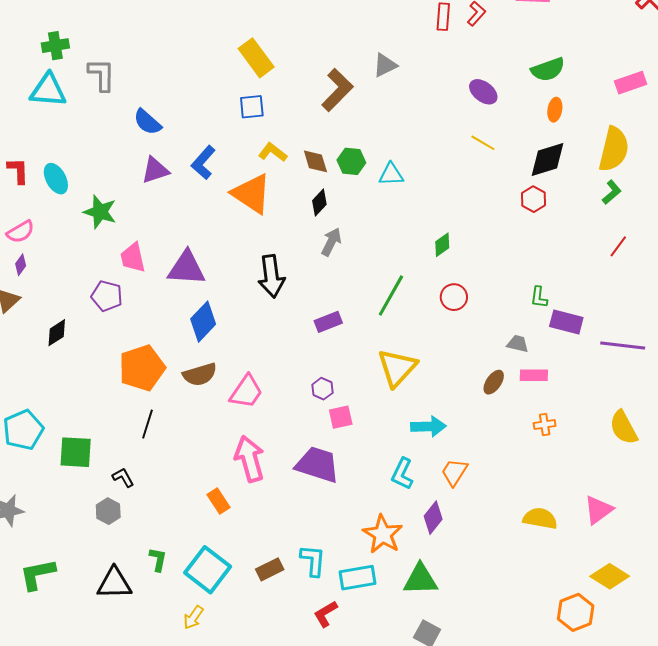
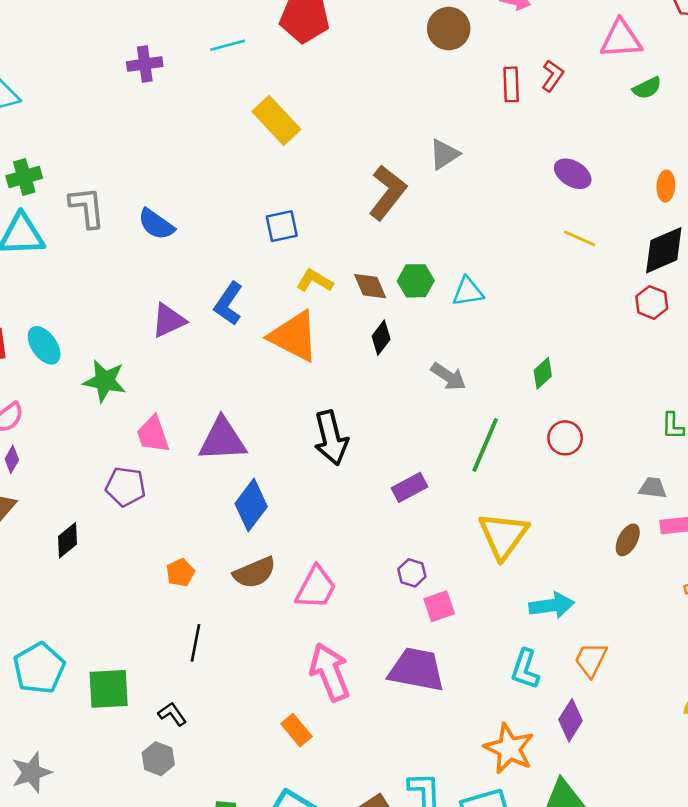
yellow rectangle: (256, 58) -> (276, 120), moved
green semicircle: (548, 69) -> (647, 88), moved, size x0.7
blue semicircle: (147, 122) -> (156, 224), moved
gray arrow: (331, 242) -> (448, 376), moved, turned 104
orange pentagon: (142, 368) -> (180, 573), size x0.5

